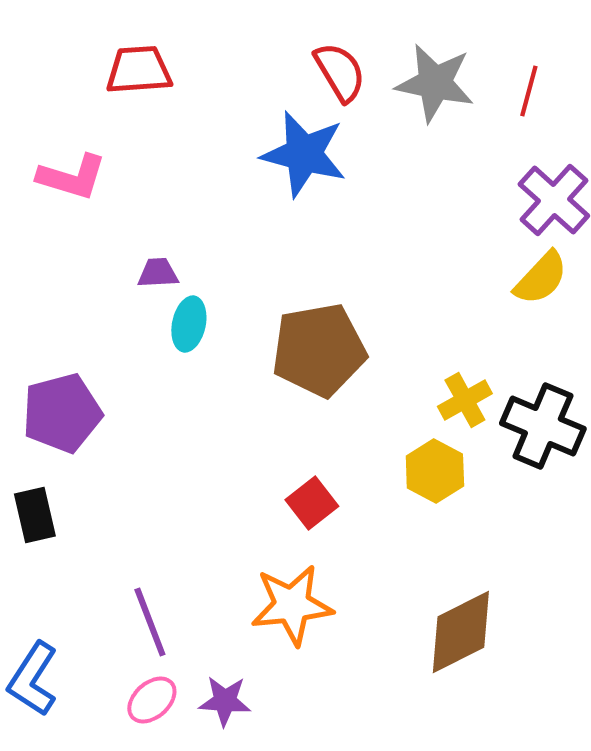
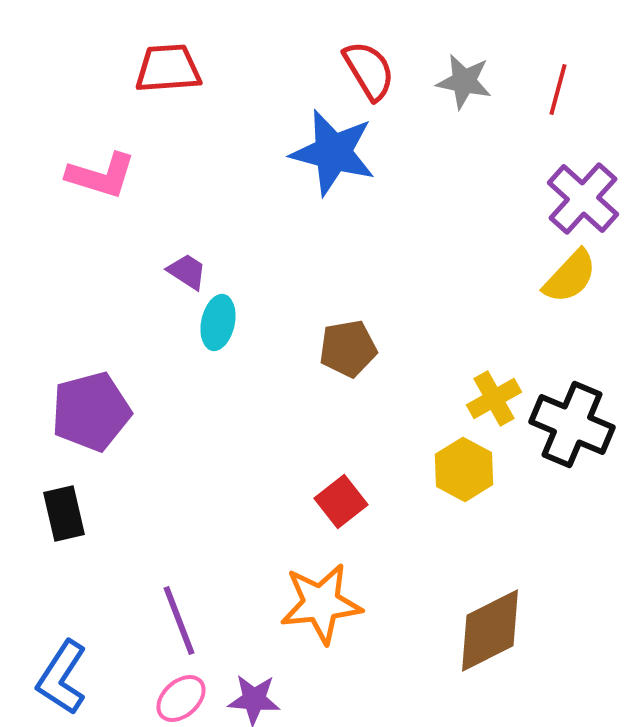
gray star: (435, 83) -> (464, 81), size x0.7
purple trapezoid: (158, 273) -> (187, 271), turned 36
brown pentagon: (319, 350) -> (348, 348), size x0.6

